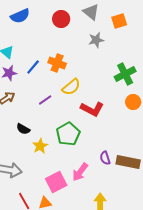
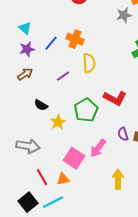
gray star: (96, 40) -> (124, 15), moved
yellow semicircle: (71, 87) -> (89, 63), turned -54
red L-shape: (92, 109) -> (115, 98), moved
pink square: (56, 182) -> (74, 158), turned -30

